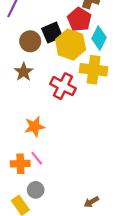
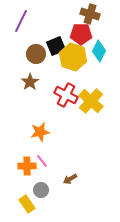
red pentagon: (79, 19) -> (81, 34), turned -30
yellow cross: (94, 70) -> (91, 101), moved, turned 35
brown arrow: (91, 202) -> (70, 179), moved

